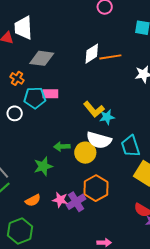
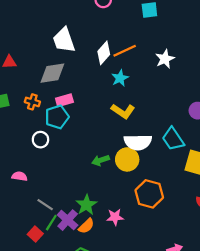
white trapezoid: (23, 28) -> (64, 40), moved
pink rectangle: (50, 94) -> (64, 100), moved
cyan star: (107, 117) -> (120, 78), moved
green star: (43, 166) -> (86, 205), moved
purple cross: (76, 202) -> (68, 220), moved

